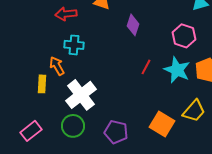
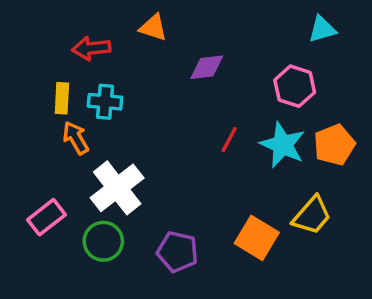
purple diamond: (133, 25) -> (207, 67), turned 65
yellow rectangle: (42, 84) -> (62, 98), moved
pink rectangle: (31, 131) -> (46, 217), moved

